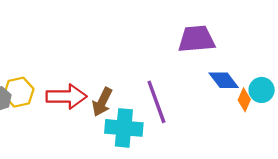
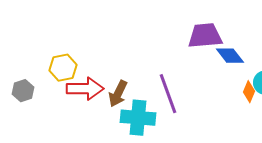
blue diamond: (224, 80) -> (230, 56), moved
yellow hexagon: (19, 92) -> (63, 68), moved

